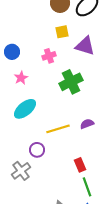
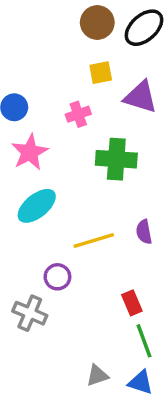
pink star: (21, 78) -> (30, 152), size x1.5
green cross: (71, 82) -> (116, 159), turned 30
purple semicircle: (87, 124) -> (144, 232), turned -80
gray cross: (21, 171) -> (30, 313), turned -30

